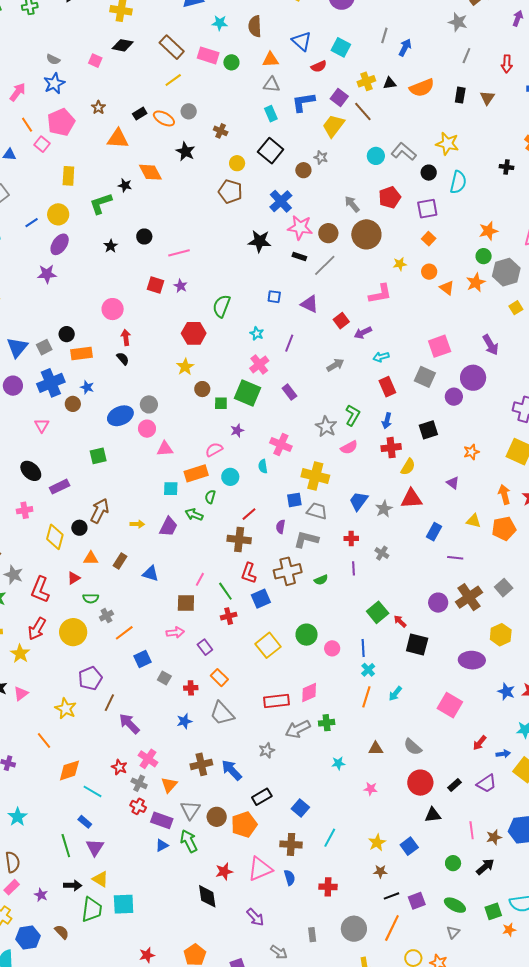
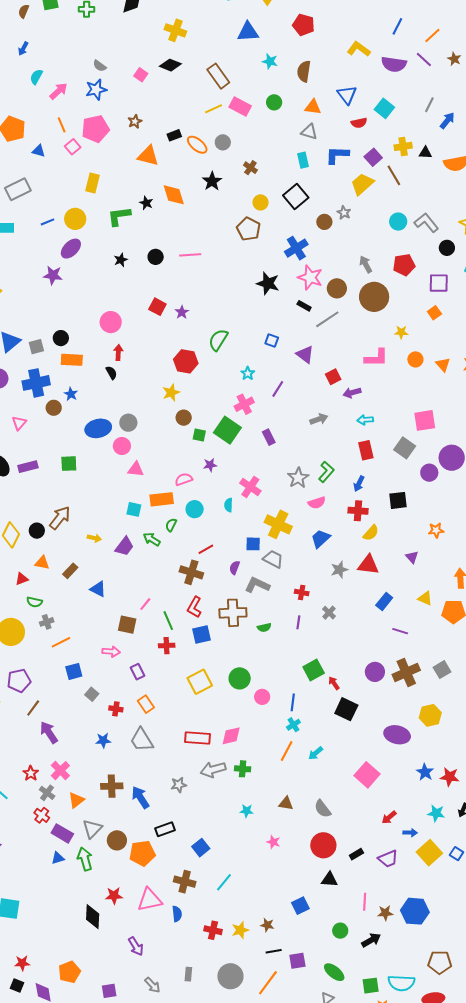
pink rectangle: (208, 55) -> (240, 107), moved
pink line: (179, 253) -> (190, 255), moved
orange circle: (429, 272) -> (415, 359), moved
purple rectangle: (60, 487) -> (28, 467), moved
blue trapezoid: (359, 501) -> (321, 539), moved
yellow star: (377, 843) -> (240, 930), moved

